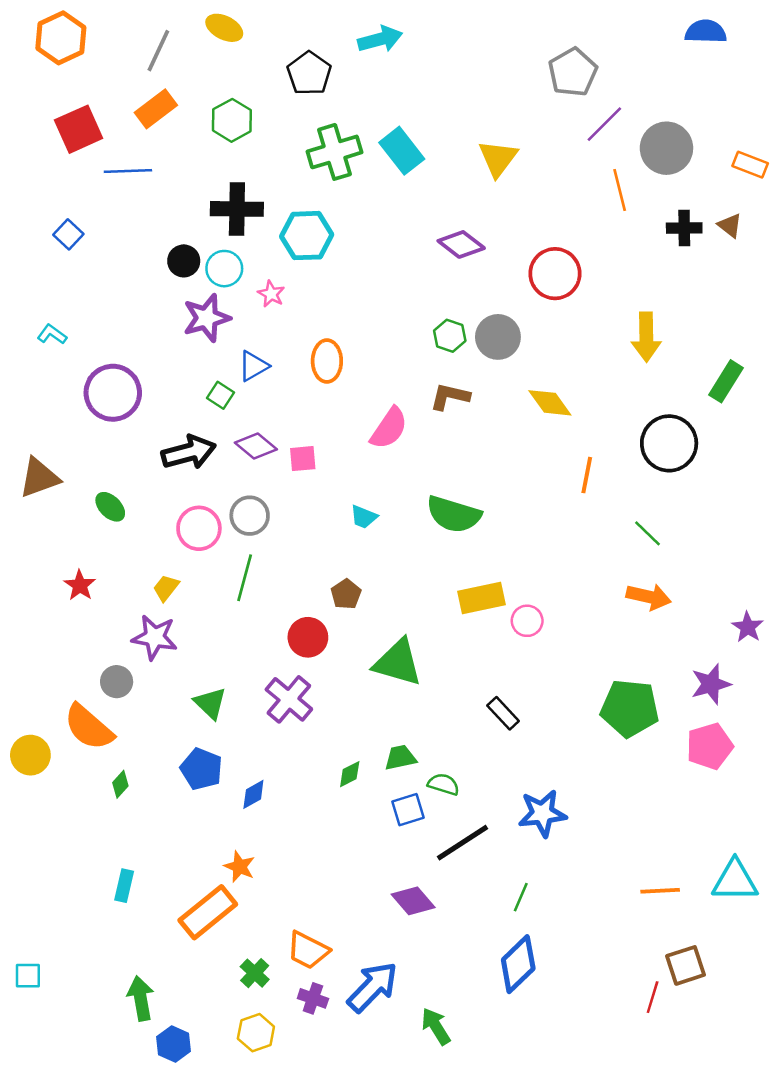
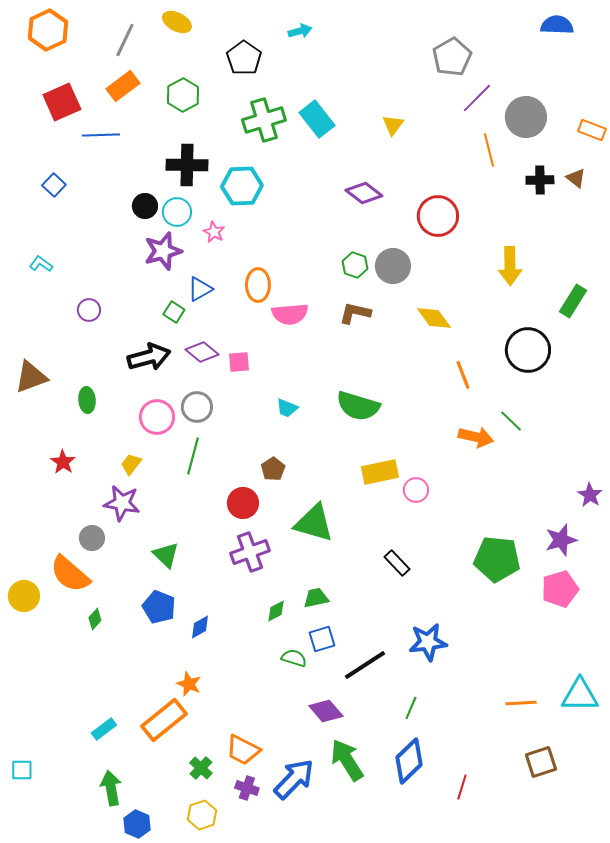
cyan arrow: (380, 39) -> (300, 31), size x0.7
yellow triangle: (498, 158) -> (393, 125), size x0.7
purple circle: (113, 393) -> (89, 310), size x0.5
pink semicircle: (389, 428) -> (290, 314), moved, turned 51
orange line: (587, 475) -> (463, 375), turned -32
green ellipse: (110, 507) -> (87, 400), turned 40
orange arrow: (649, 597) -> (476, 437), moved
purple cross: (289, 699) -> (250, 552), moved, turned 30
green semicircle: (443, 784) -> (294, 658), moved
cyan rectangle: (124, 886) -> (104, 729), moved, turned 40
red line: (653, 997) -> (462, 787), moved
green arrow: (436, 1026) -> (347, 760), moved, size x1.4

